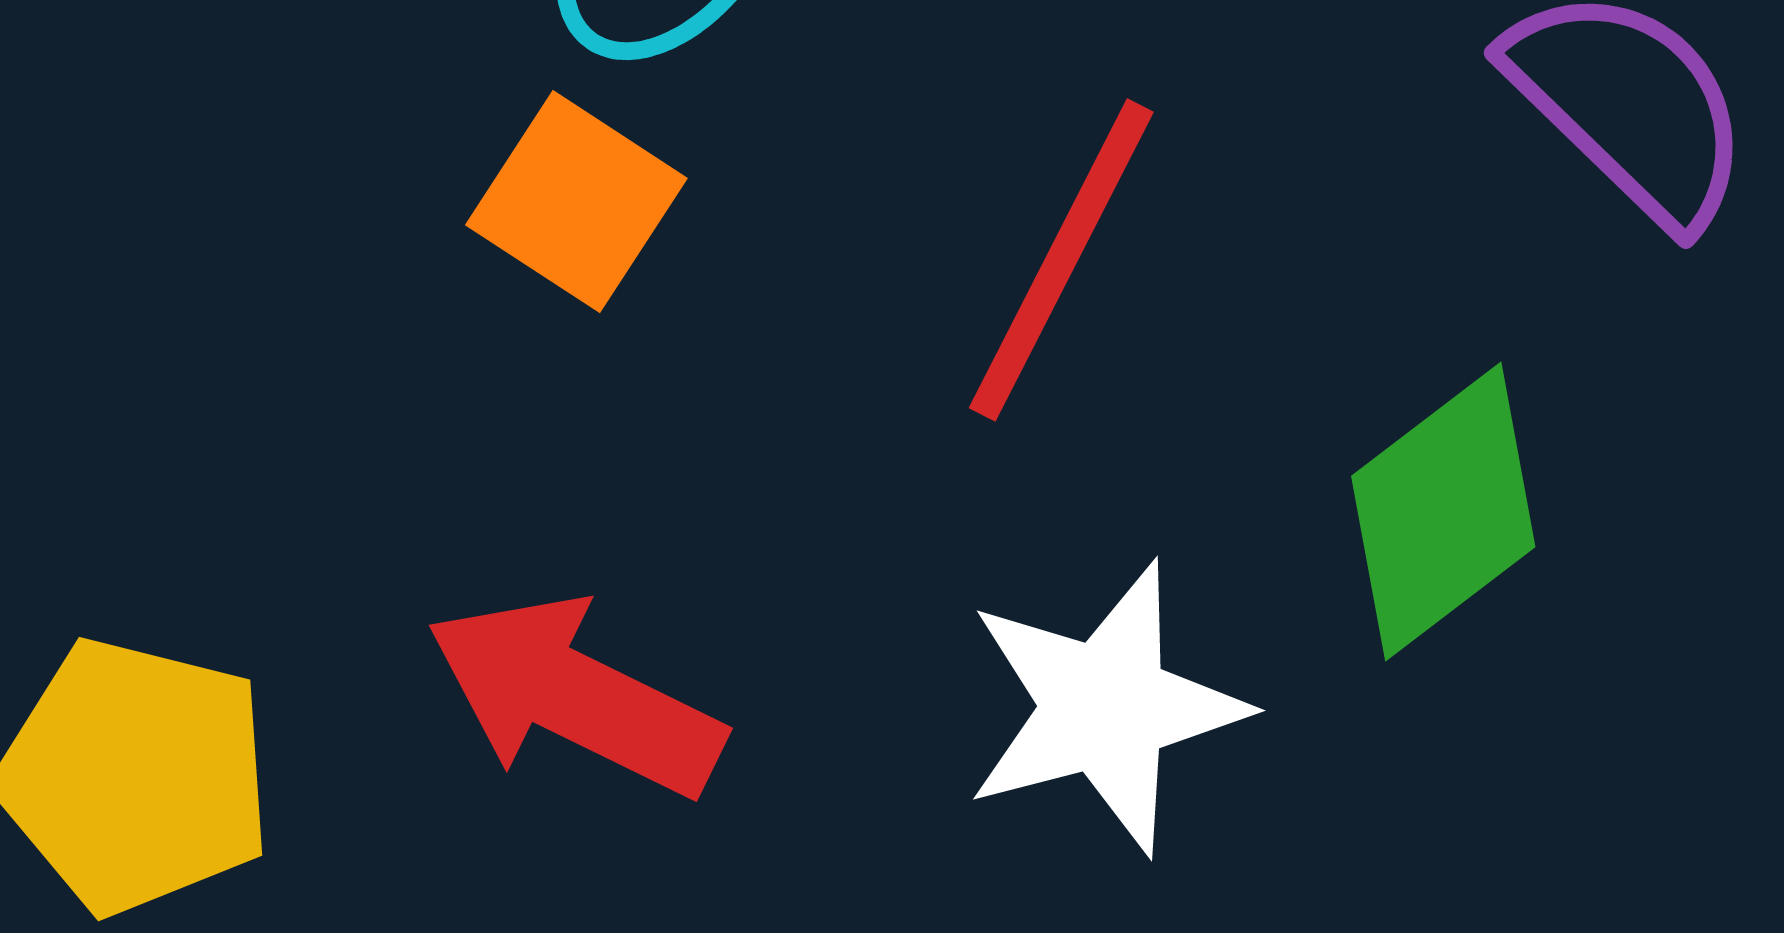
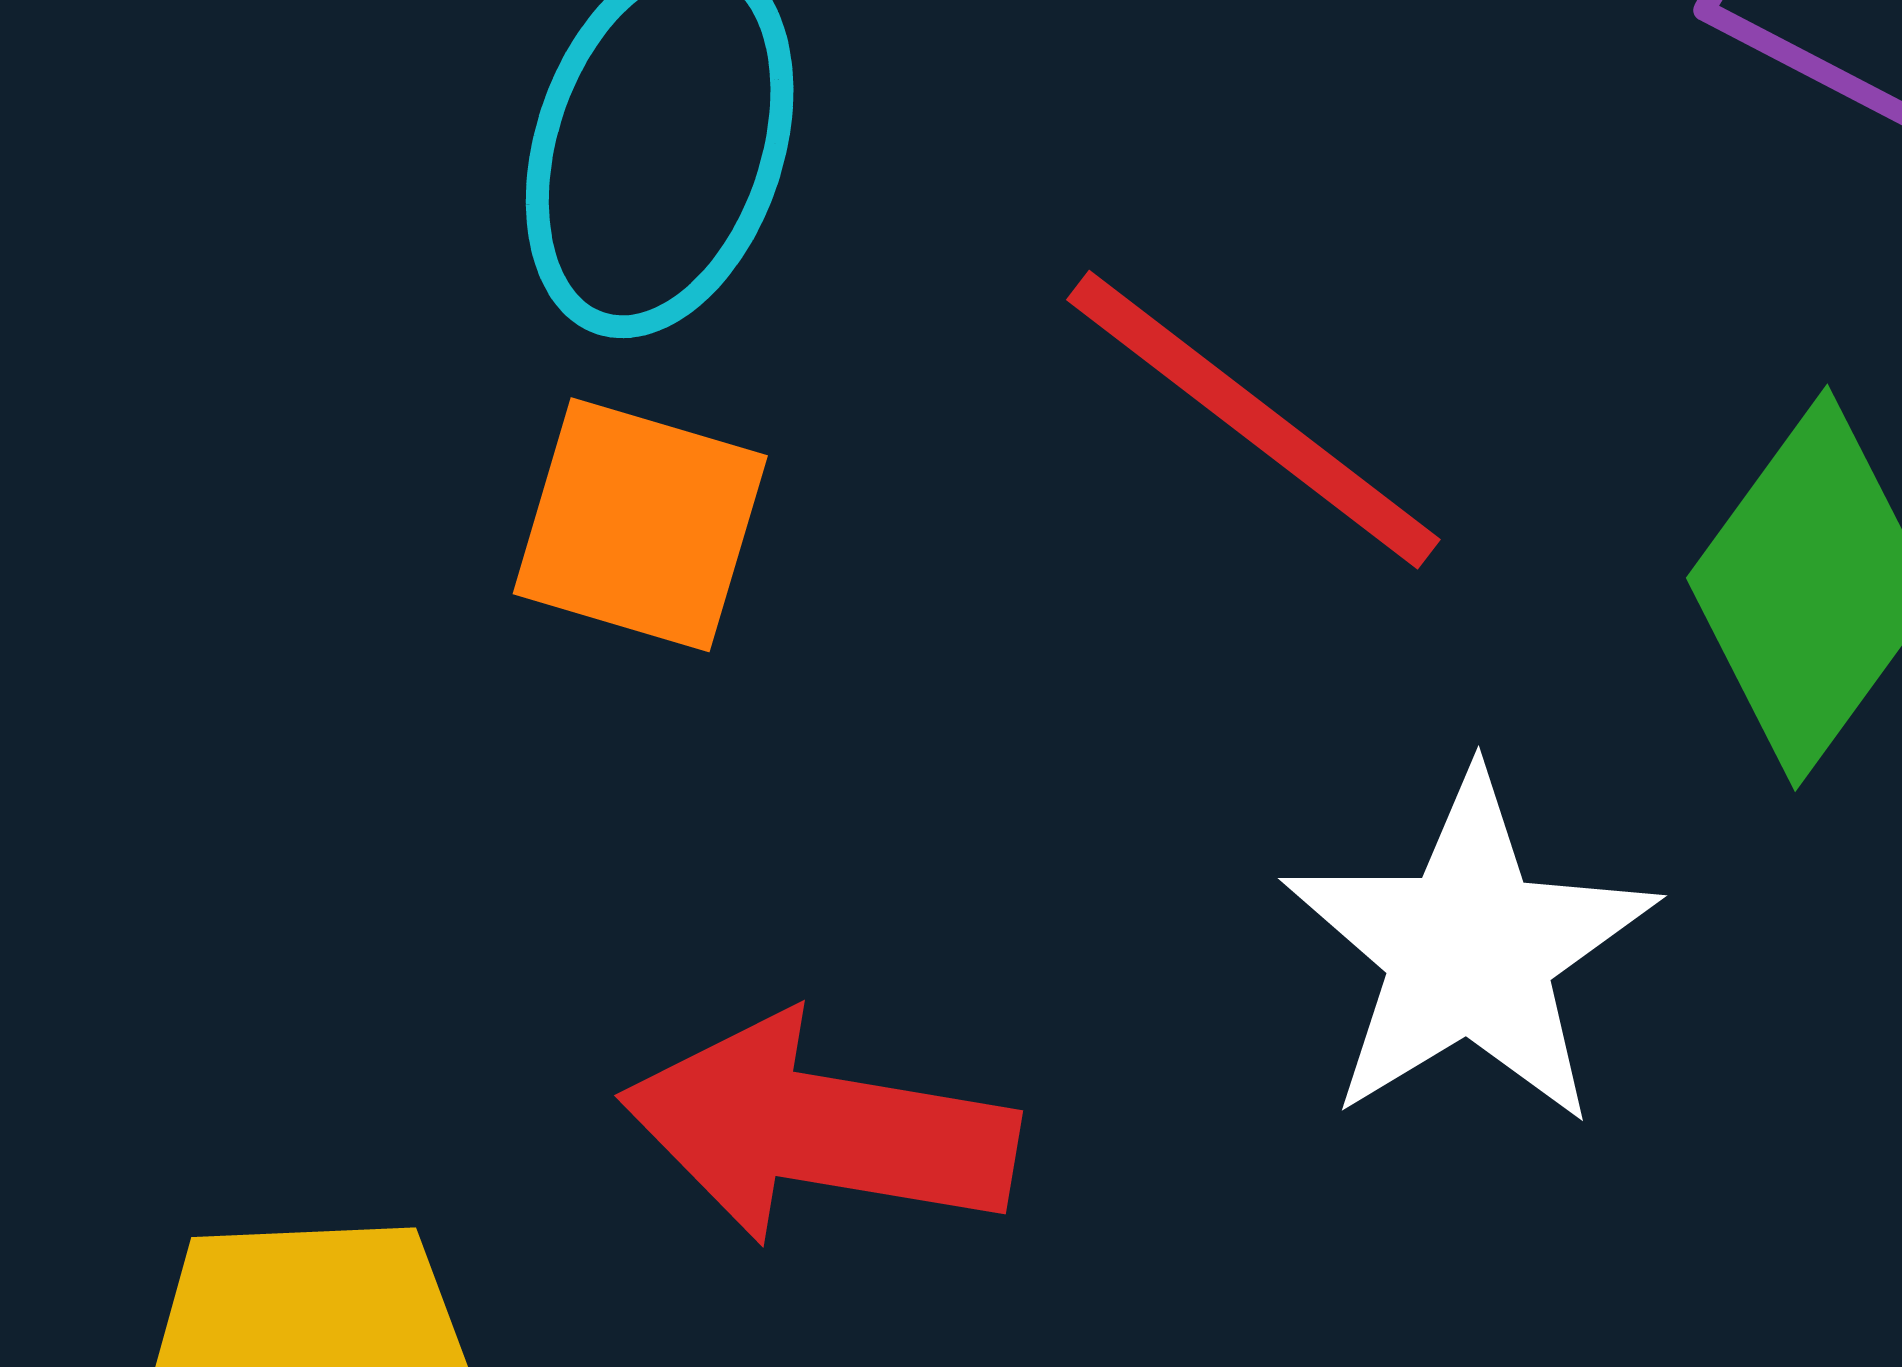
red line: (1061, 260) -> (1253, 420), turned -63

